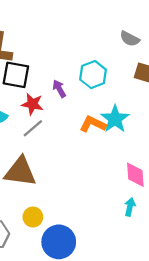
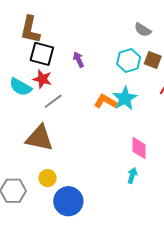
cyan hexagon: (93, 75) -> (129, 61), moved
purple arrow: (59, 89) -> (78, 60), moved
red star: (32, 104) -> (42, 79), moved

